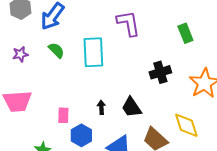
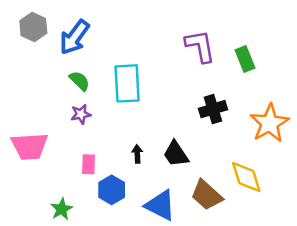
purple L-shape: (128, 23) -> (200, 46), moved
purple star: (20, 54) -> (81, 114), moved

